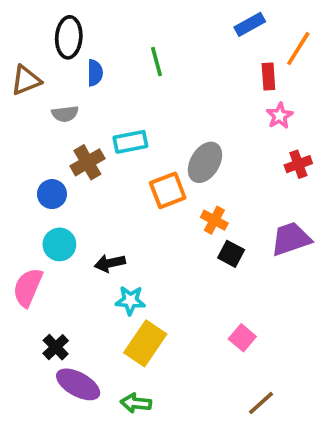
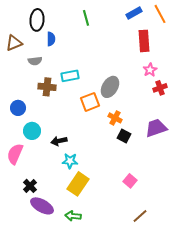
orange line: (298, 49) -> (160, 14), moved, turned -60
green line: (156, 62) -> (86, 18), moved
red rectangle: (268, 77) -> (144, 41), size x1.5
pink star: (280, 116) -> (150, 70), moved
brown cross: (87, 162) -> (47, 87), turned 36
blue circle: (52, 194) -> (18, 108), moved

